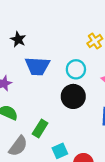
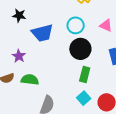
green rectangle: (40, 129) -> (85, 75), moved

